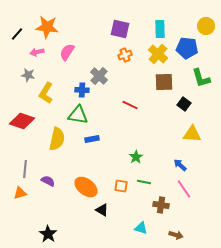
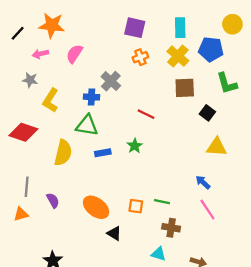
green star: (136, 157) -> (135, 146), moved
purple semicircle: (48, 181) -> (53, 200), turned 32
brown cross: (161, 205) -> (171, 228), moved

